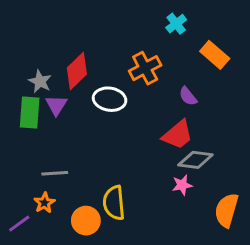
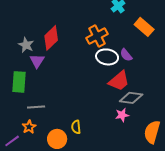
white ellipse: (110, 99) -> (107, 57), moved
green rectangle: (30, 113) -> (19, 82), moved
yellow semicircle: (114, 203) -> (76, 127), size x0.6

